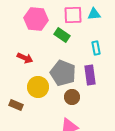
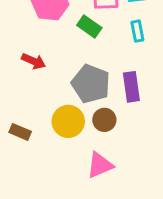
cyan rectangle: (96, 48) -> (137, 31), moved
yellow circle: (38, 87) -> (68, 121), moved

